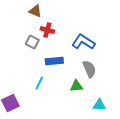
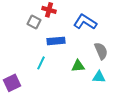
gray semicircle: (89, 69) -> (101, 51), moved
cyan triangle: (99, 105) -> (99, 77), moved

